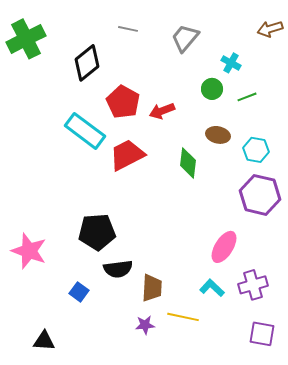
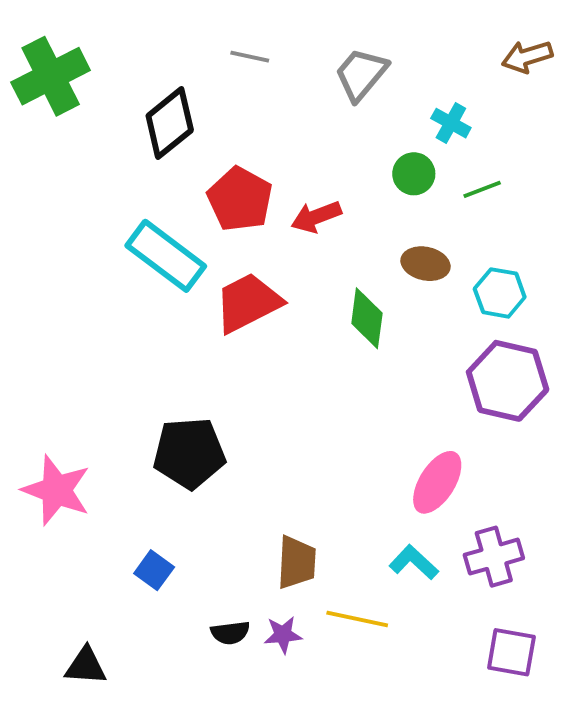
black semicircle: (118, 269) -> (230, 633), moved, size x0.7

